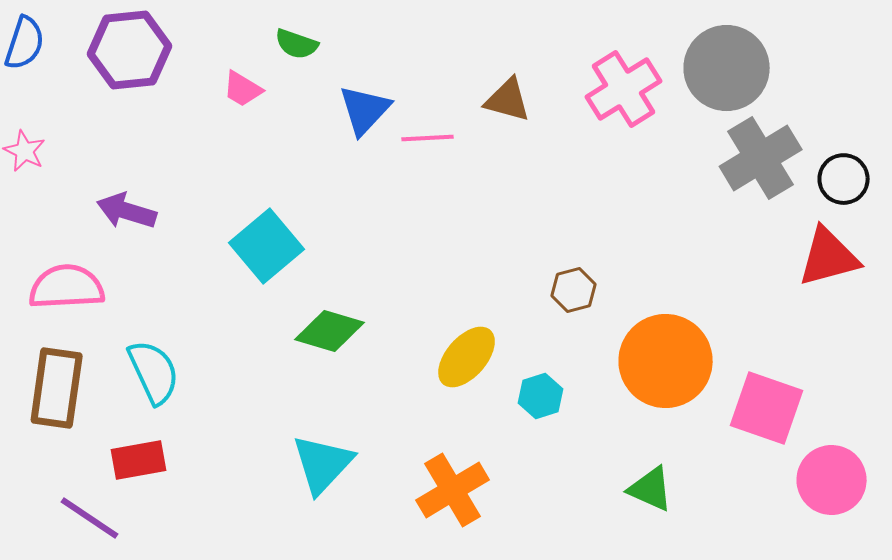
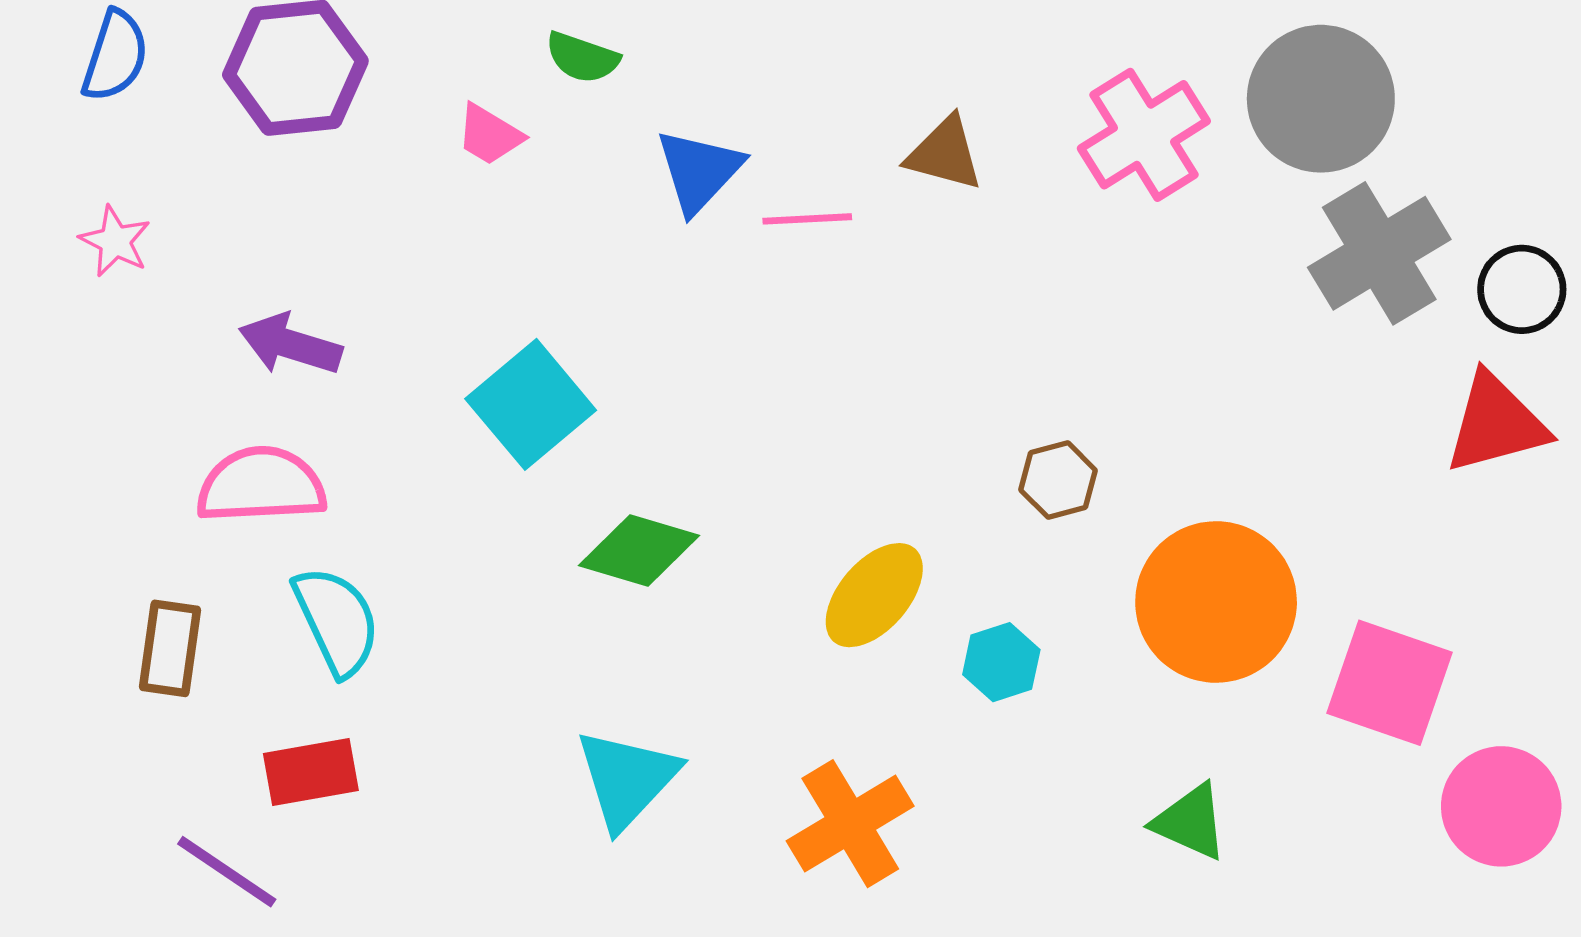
pink semicircle: (67, 287) -> (261, 485), moved
brown rectangle: (57, 388) -> (170, 648), size x0.7

